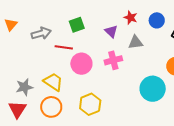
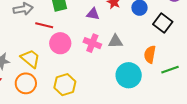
purple triangle: (111, 31) -> (93, 14), turned -40
gray triangle: (136, 42) -> (115, 41), moved
pink cross: (113, 60) -> (92, 43), turned 30

